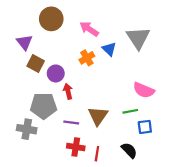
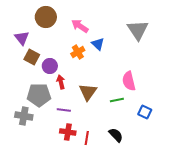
gray triangle: (138, 38) -> (138, 30), moved
pink semicircle: (144, 90) -> (129, 81), turned 54
brown triangle: (98, 116) -> (88, 92), moved
blue square: (145, 127) -> (145, 112), moved, turned 32

